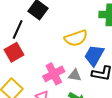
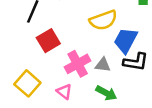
red square: (14, 52) -> (48, 41), moved

